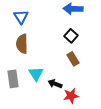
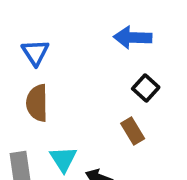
black square: (71, 36) -> (146, 88), moved

